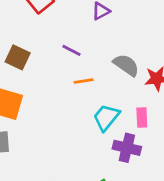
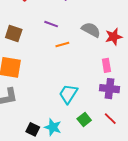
cyan trapezoid: (106, 117) -> (68, 94), moved
purple cross: (127, 148) -> (110, 89), moved

